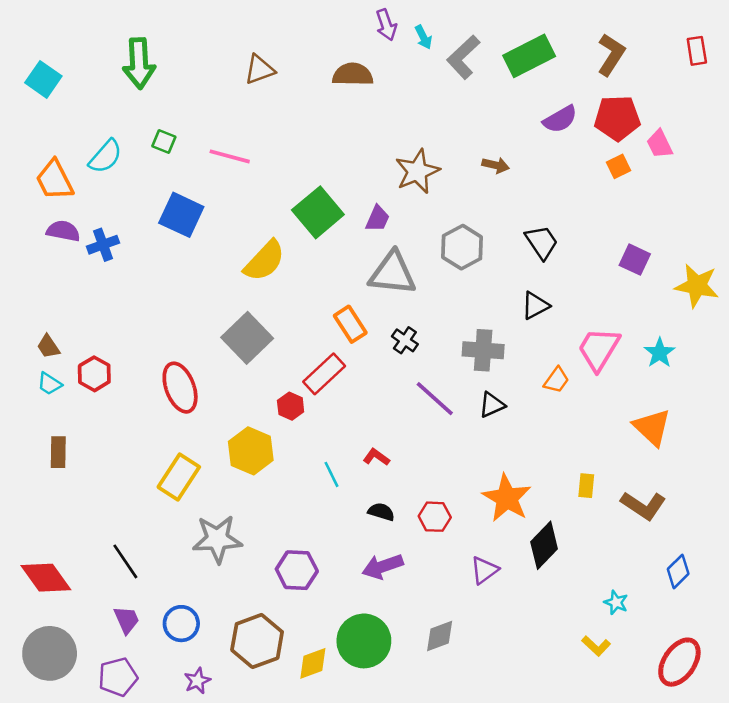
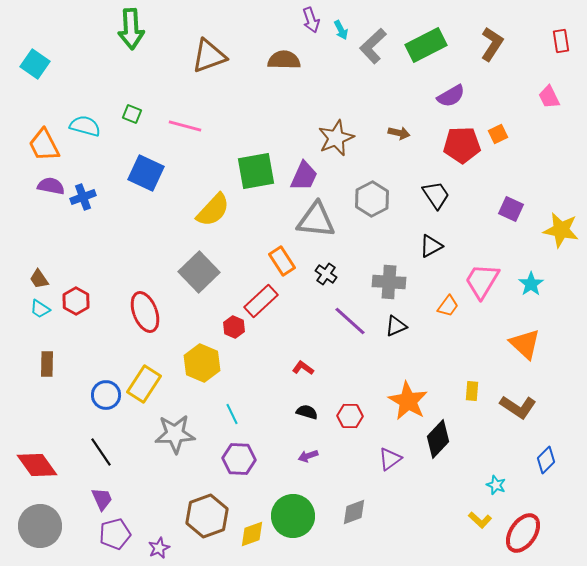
green arrow: (139, 63) -> (131, 29), moved
brown triangle: (260, 69) -> (209, 56), size x1.4
red pentagon: (617, 118) -> (462, 145), moved
pink trapezoid: (660, 144) -> (549, 97), moved
cyan semicircle: (105, 156) -> (85, 126), turned -116
green square: (318, 212) -> (256, 171), turned 30
purple trapezoid: (378, 219) -> (304, 176), size x1.4
cyan line: (332, 474) -> (232, 414), moved
purple arrow: (383, 566) -> (308, 456), size x0.6
blue circle: (181, 624) -> (106, 395), moved
red ellipse: (679, 662) -> (523, 533), moved
purple pentagon: (118, 677) -> (115, 534), moved

